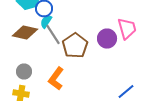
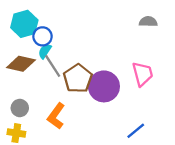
pink trapezoid: (127, 28) -> (143, 74), moved
purple circle: (107, 38) -> (104, 86), moved, size x1.4

